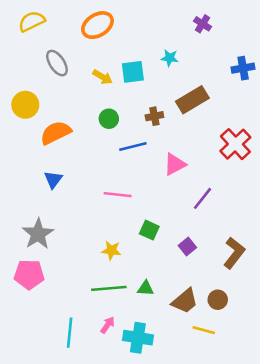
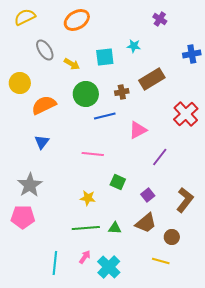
yellow arrow: (103, 77) -> (72, 64), moved
green circle: (109, 119) -> (86, 94), size x1.6
brown trapezoid: (185, 301) -> (146, 223), moved
cyan cross: (138, 338) -> (109, 267), turned 35

